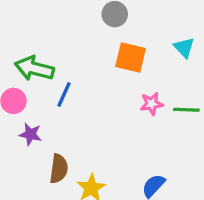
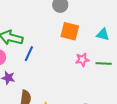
cyan triangle: (184, 48) -> (103, 34), moved, turned -32

